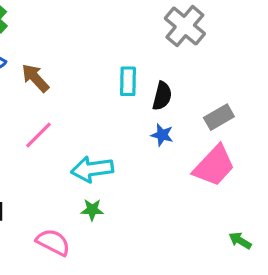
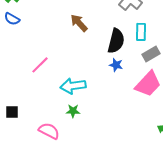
brown arrow: (35, 78) -> (79, 23), moved
cyan rectangle: (128, 81) -> (141, 32), moved
black semicircle: (162, 96) -> (116, 41), size x1.4

